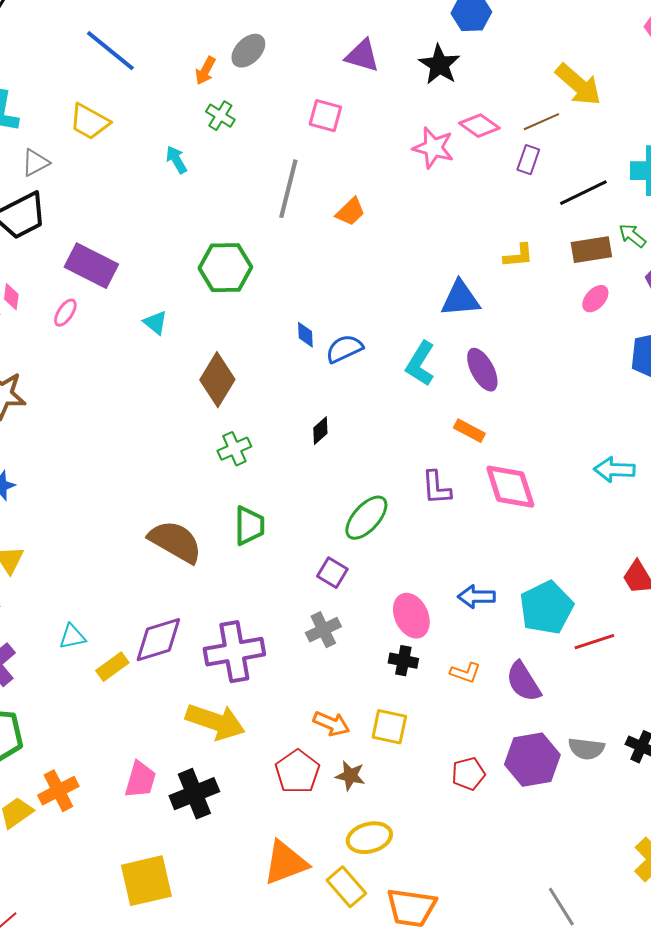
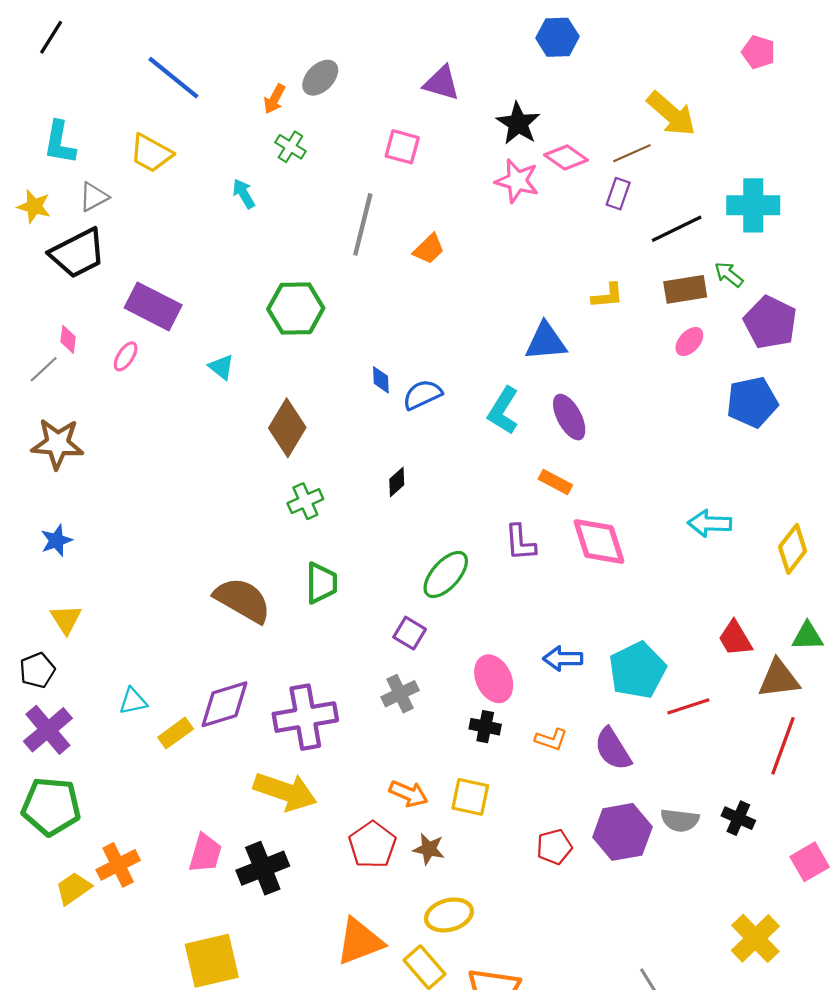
black star: (439, 65) -> (518, 123), moved

